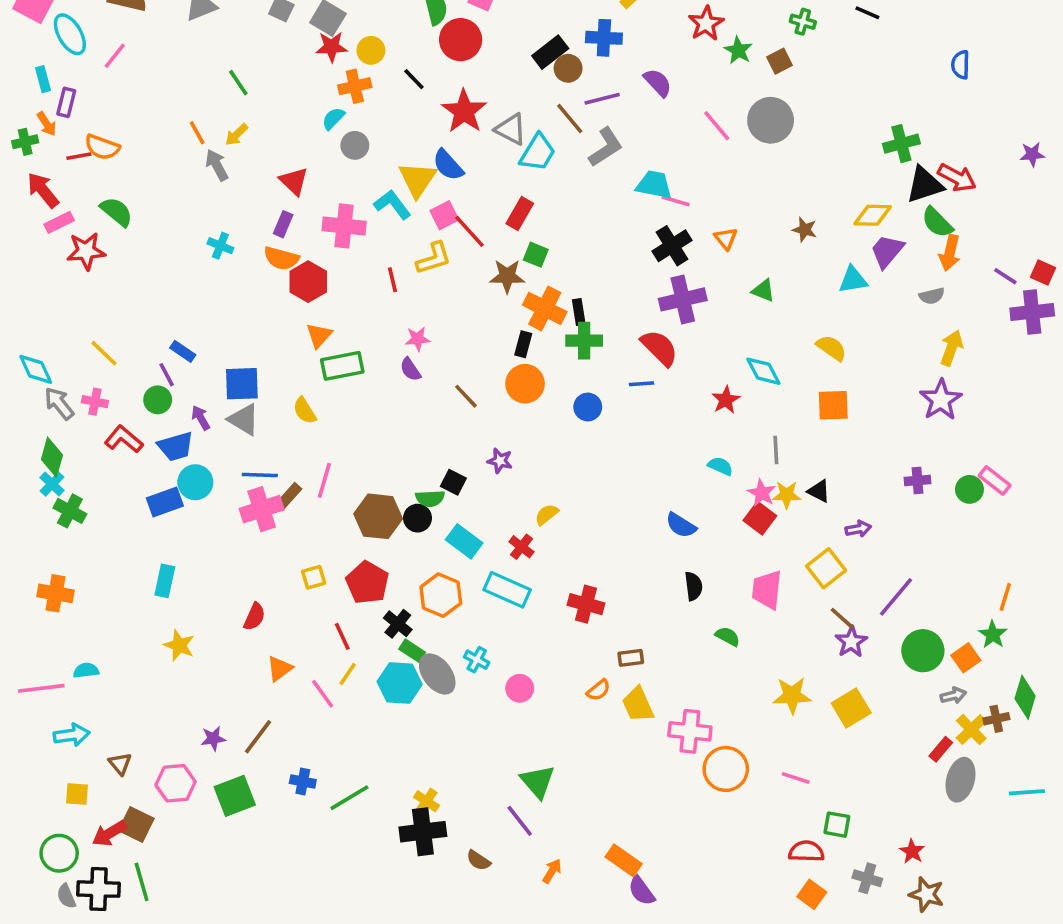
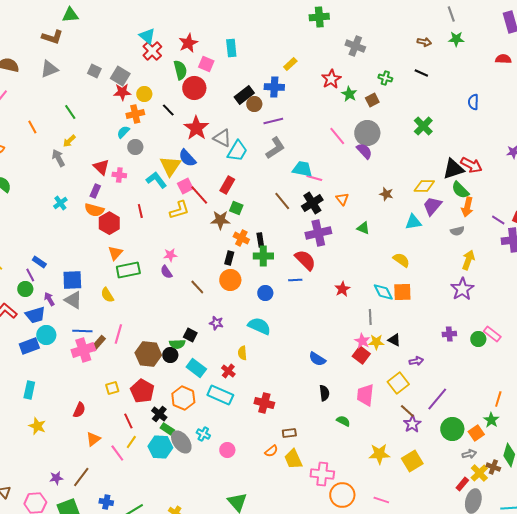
purple semicircle: (658, 83) -> (364, 151), moved
brown line: (570, 118) -> (282, 201), moved
orange line: (197, 133) -> (32, 127), moved
green cross: (901, 144) -> (423, 126), moved, turned -30
pink cross: (344, 226) -> (119, 175), moved, size x0.6
cyan cross: (220, 246) -> (60, 203), turned 32
red line: (392, 280) -> (140, 211), moved
orange cross: (545, 308) -> (241, 238), size x0.7
cyan diamond: (763, 371) -> (383, 292), moved
cyan semicircle: (720, 466) -> (259, 326), moved, size x1.6
yellow semicircle: (547, 515) -> (242, 353), turned -56
brown cross: (996, 719) -> (493, 467), turned 32

